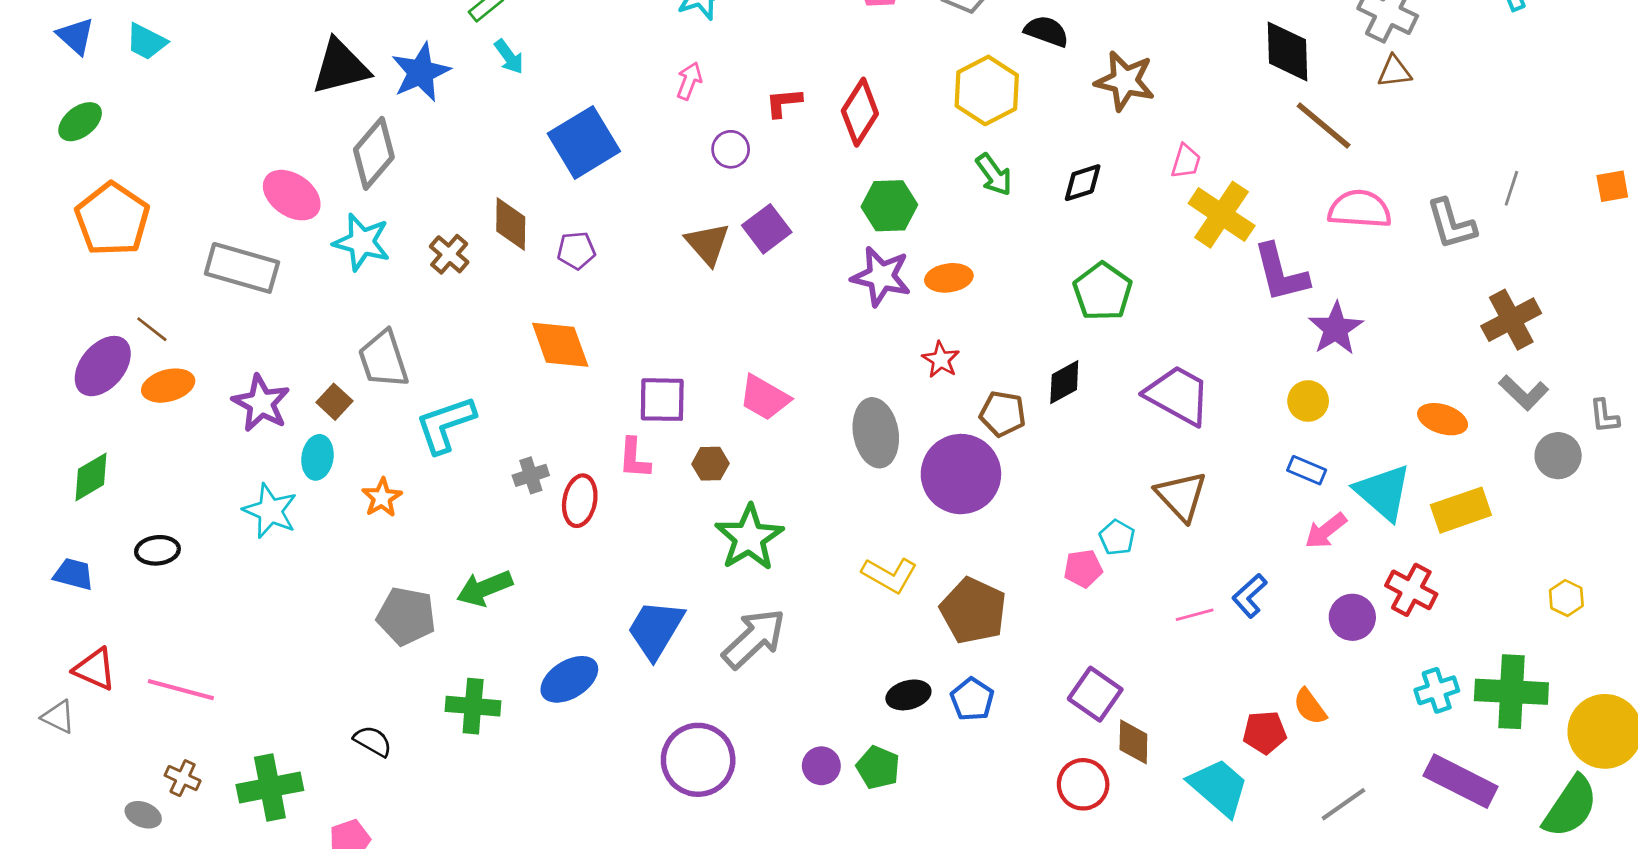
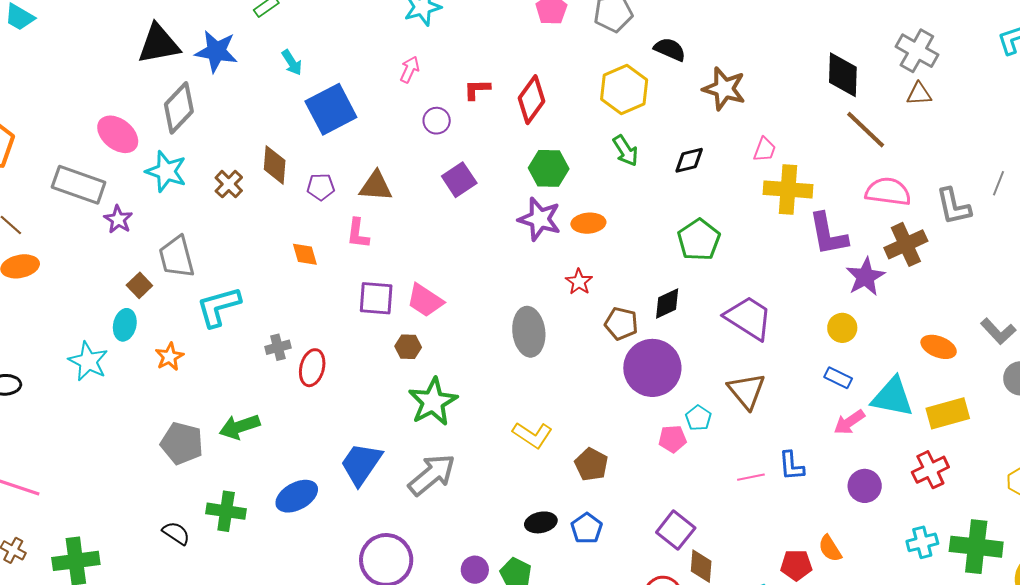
cyan arrow: (509, 57) -> (292, 63), moved
blue star: (421, 72) -> (216, 51), turned 30
yellow cross: (1222, 215) -> (788, 189), turned -33
brown triangle: (708, 244) -> (376, 186), moved, turned -48
brown cross: (1511, 320) -> (906, 244), moved
orange diamond: (560, 345) -> (305, 254), size x0.6
pink trapezoid: (764, 398) -> (425, 300), moved
purple star: (261, 403) -> (118, 219), moved, size x0.7
pink L-shape: (634, 458) -> (358, 233), moved
purple circle: (961, 474) -> (652, 368), moved
cyan triangle: (1383, 492) -> (892, 397), turned -33
red cross: (1411, 590) -> (930, 470), moved, turned 33
blue L-shape: (1250, 596) -> (791, 466), turned -56
brown pentagon: (973, 611) -> (591, 464), size x0.7
black semicircle: (373, 741) -> (176, 533), moved

